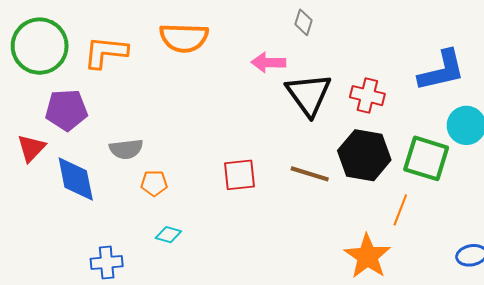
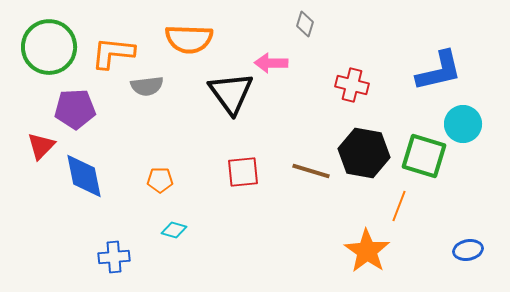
black triangle: (309, 94) -> (231, 93), moved
red cross: (367, 96) -> (352, 85), moved
gray semicircle: (126, 149) -> (147, 86), moved

